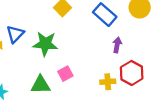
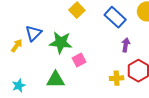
pink square: (65, 74) -> (79, 60), moved

